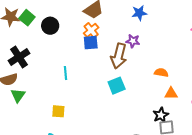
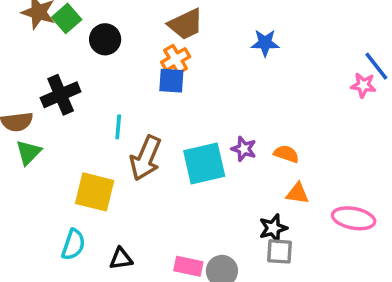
purple star: (133, 41) -> (244, 149), moved
brown arrow: (119, 56) -> (146, 158), moved
black cross: (19, 57) -> (61, 95), moved
cyan square: (117, 86) -> (204, 164), size x1.4
yellow square: (58, 111) -> (95, 192), size x1.6

